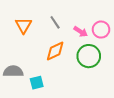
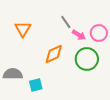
gray line: (55, 22) -> (66, 22), moved

